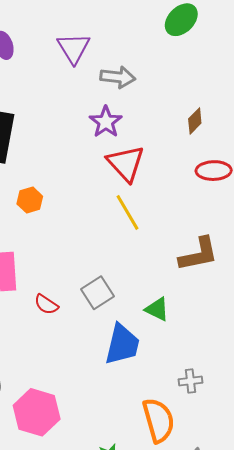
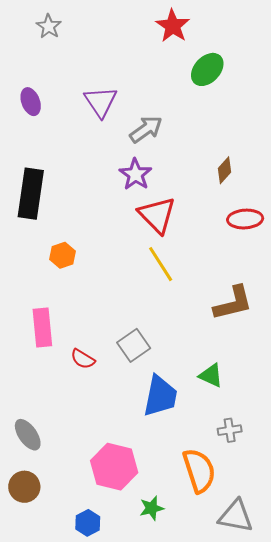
gray arrow: (118, 77) -> (146, 129), turned -40
green triangle: (157, 309) -> (211, 375), moved
pink hexagon: (37, 412) -> (114, 467), moved

